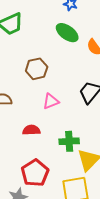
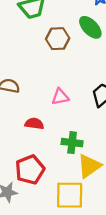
brown hexagon: (37, 69) -> (58, 39), moved

